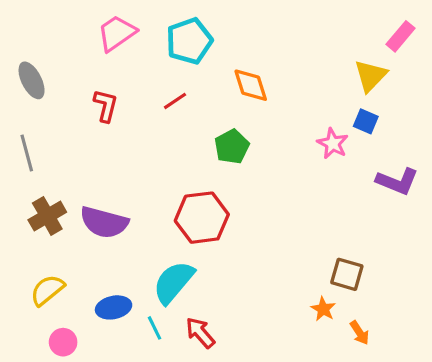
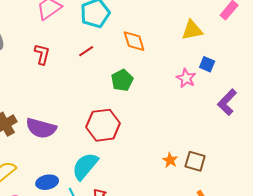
yellow triangle: (371, 76) -> (192, 30), moved, turned 35
purple L-shape: (397, 181) -> (227, 102), turned 112
orange star: (323, 309) -> (170, 160), moved

